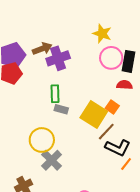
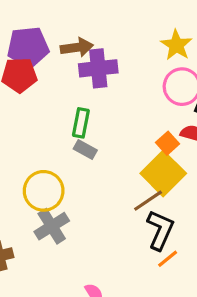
orange square: (112, 107) -> (168, 143), moved
yellow square: (94, 115) -> (163, 173), moved
black L-shape: (118, 148) -> (160, 230), turned -105

